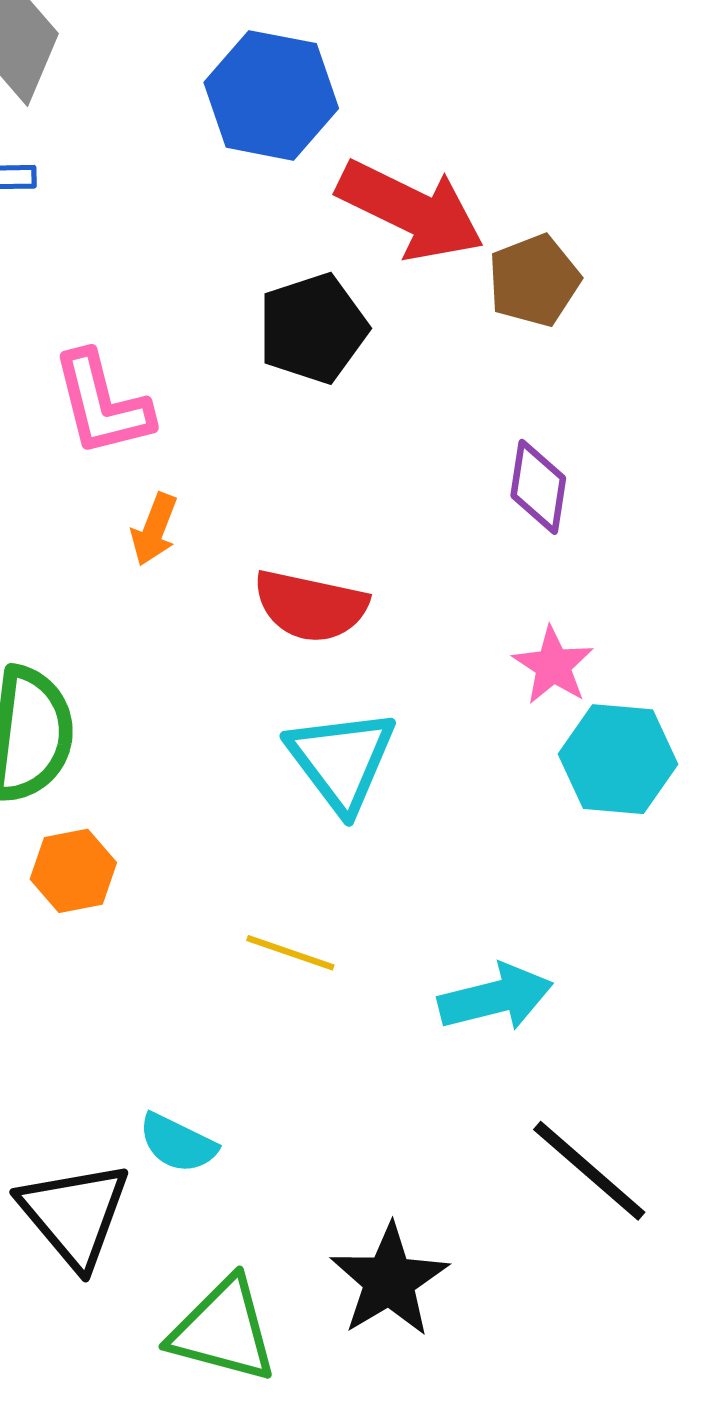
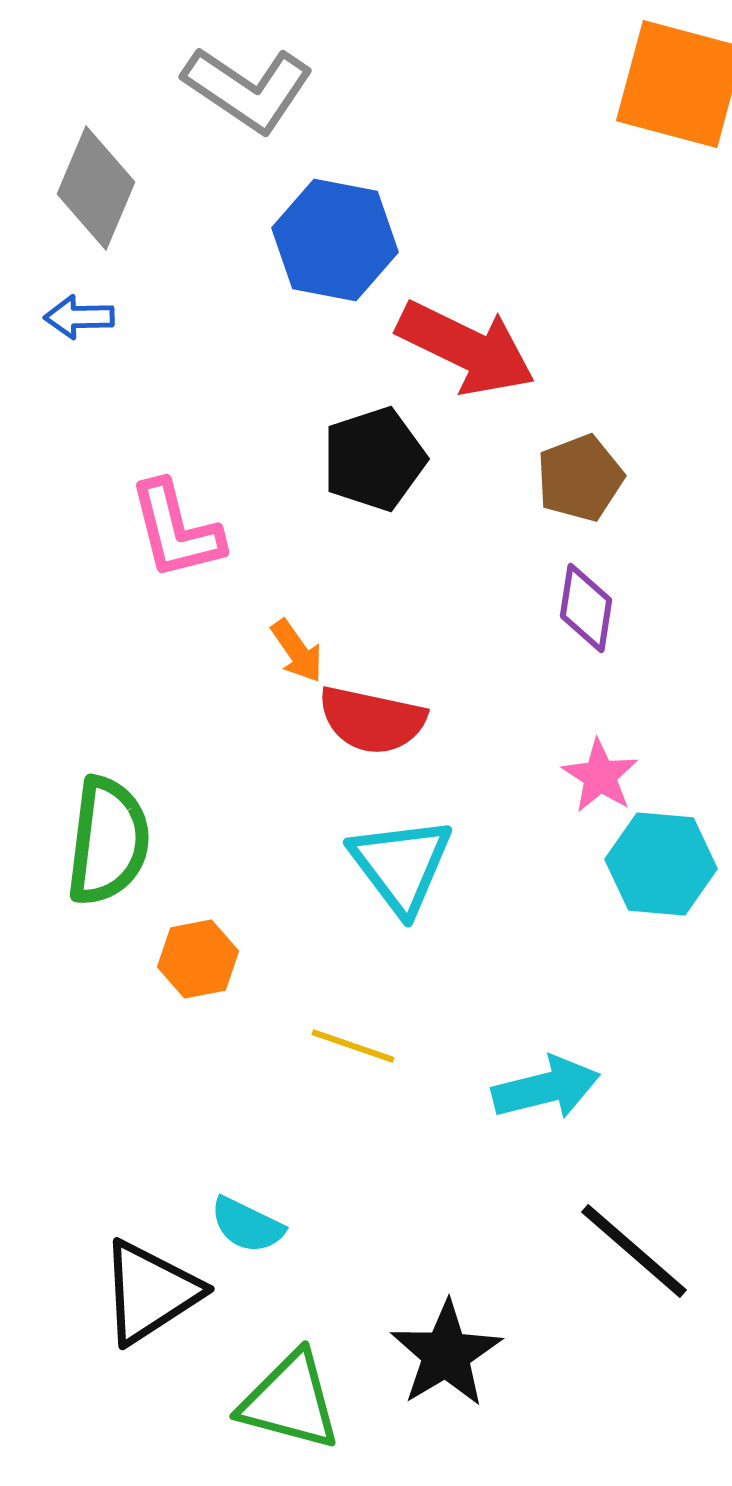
brown pentagon: (534, 280) -> (580, 478), moved
orange arrow: (154, 529) -> (297, 651), moved, turned -56
orange hexagon: (73, 871) -> (198, 959), moved
black triangle: (74, 1214) -> (150, 1292), turned 37

